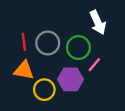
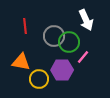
red line: (24, 42) -> (25, 26), moved
gray circle: (48, 43) -> (54, 36), moved

